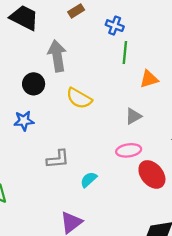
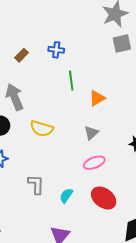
blue cross: (115, 26) -> (56, 50), moved
gray L-shape: (58, 159) -> (36, 184), turned -70
red ellipse: (152, 174) -> (104, 198), moved

